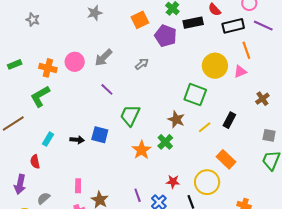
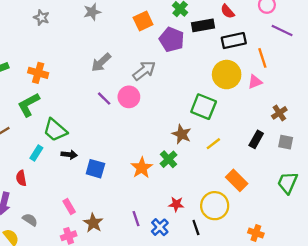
gray star: (33, 20) -> (41, 17), moved
black rectangle: (233, 26) -> (234, 41), moved
pink circle: (75, 62) -> (129, 97), moved
gray arrow: (142, 64) -> (144, 71), size x1.5
green trapezoid: (130, 115) -> (55, 130), moved, turned -75
black rectangle: (229, 120) -> (256, 139), moved
blue square: (100, 135) -> (95, 169), moved
gray square: (269, 135) -> (286, 142), moved
pink rectangle: (78, 186) -> (69, 206), turned -32
gray semicircle: (44, 198) -> (30, 220), turned 72

